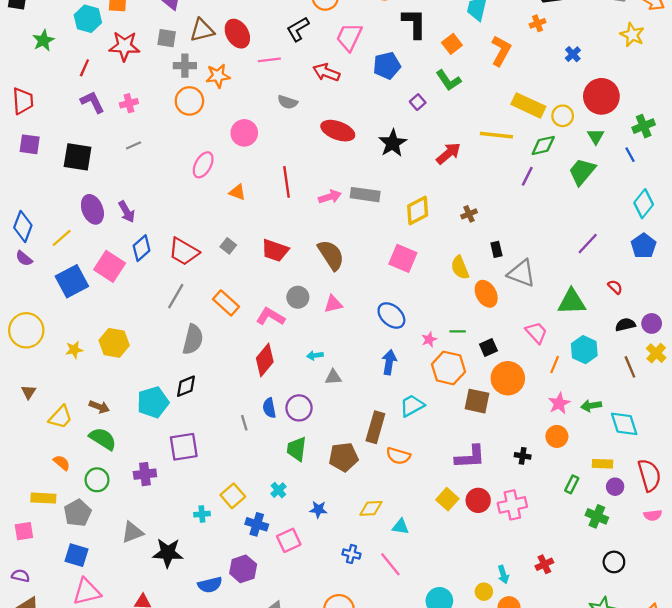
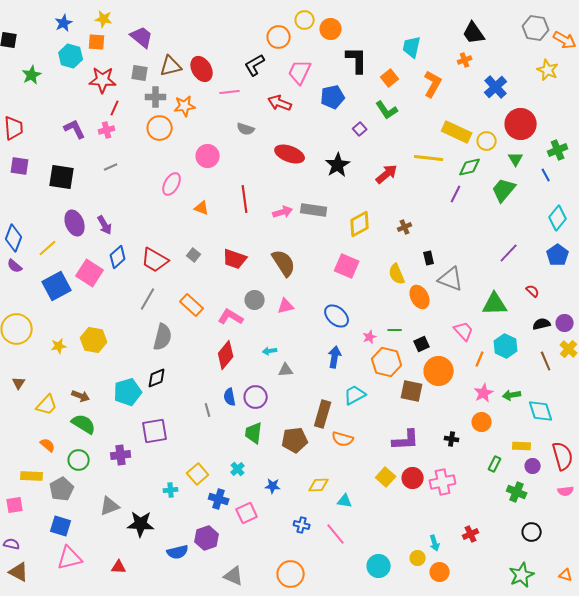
blue cross: (573, 54) -> (496, 87), size x1.6
red line: (84, 68) -> (115, 108), moved

